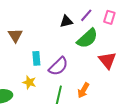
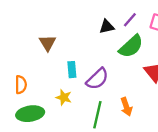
orange arrow: (83, 90) -> (126, 107), turned -49

